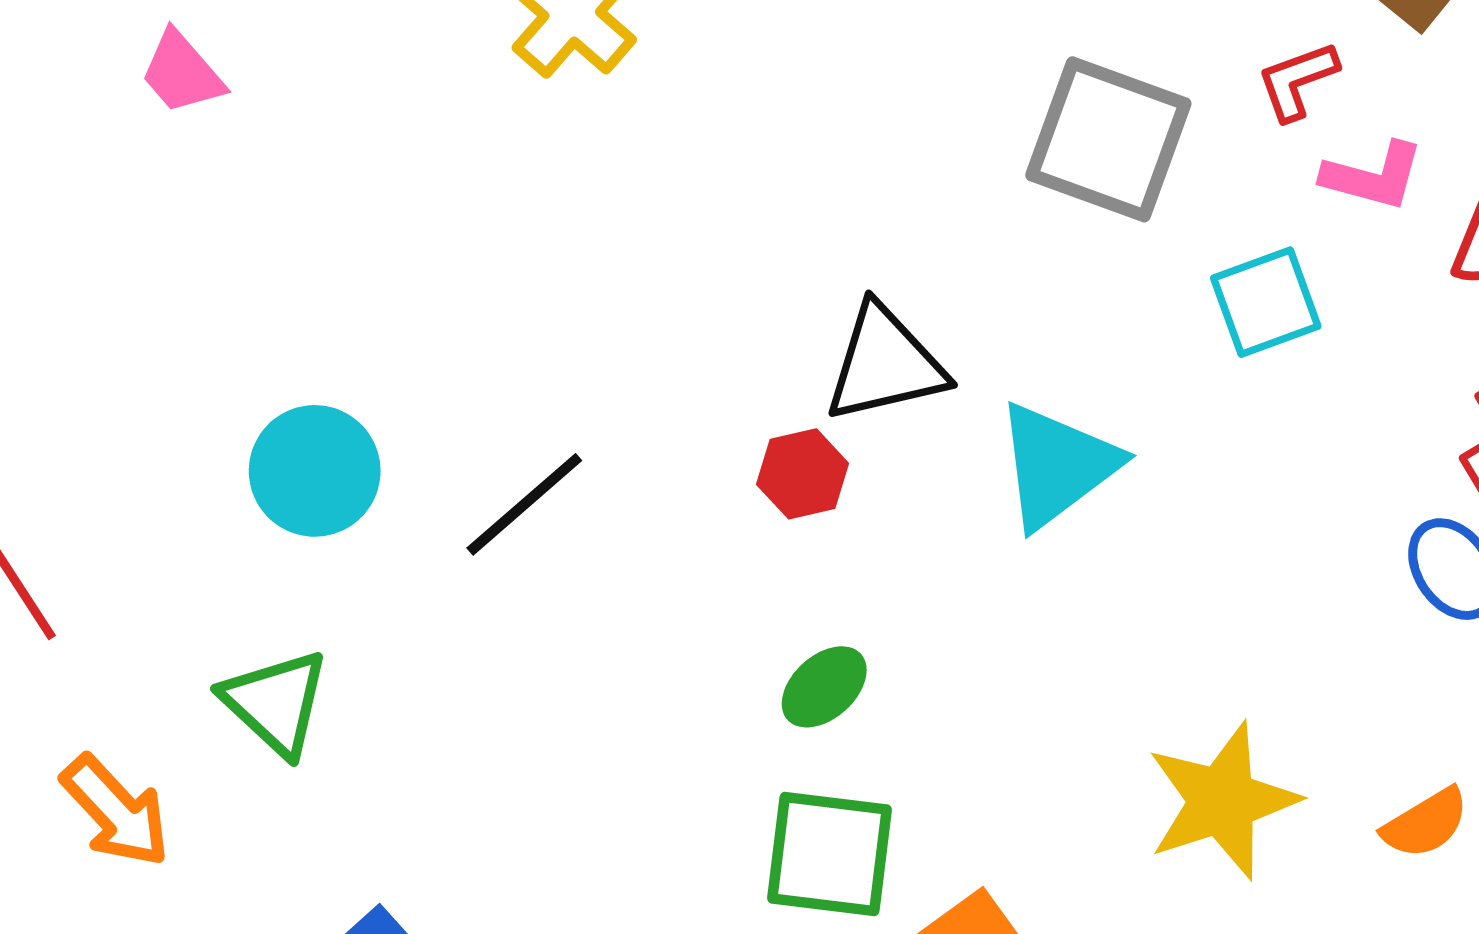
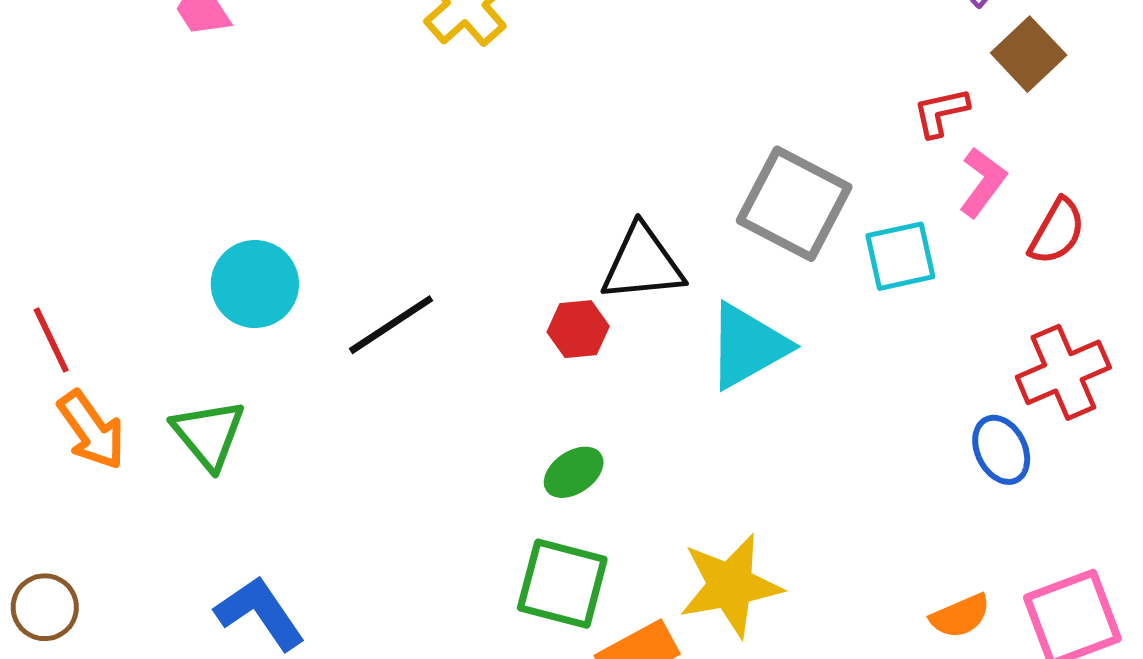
gray square: (1108, 139) -> (794, 204), moved
pink L-shape: (1373, 176) -> (983, 182), turned -76
yellow star: (1222, 801) -> (730, 585), moved
orange arrow: (116, 811) -> (91, 430), moved

